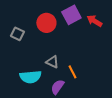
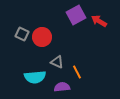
red circle: (46, 23) -> (42, 37), moved
purple semicircle: (57, 87) -> (62, 87), turned 49

